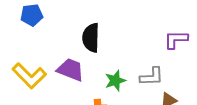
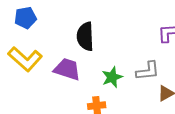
yellow L-shape: (29, 76) -> (25, 59), moved

